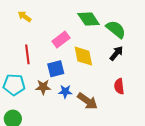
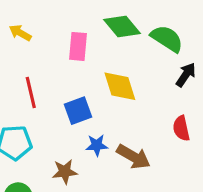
pink rectangle: (61, 40) -> (78, 46), moved, turned -42
black arrow: (116, 53) -> (186, 75), moved
brown star: (43, 87) -> (65, 172), moved

